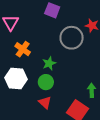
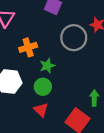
orange cross: (23, 49) -> (28, 47), moved, turned 35

